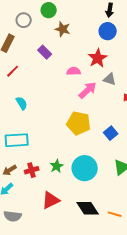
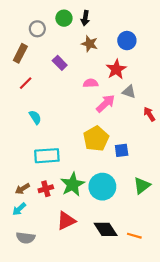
black arrow: (110, 10) -> (85, 18), moved
brown star: (63, 29) -> (90, 44), moved
yellow pentagon: (79, 123) -> (96, 139), turned 30
blue square: (111, 133) -> (122, 150), moved, turned 32
cyan rectangle: (17, 140) -> (47, 156), moved
green star: (57, 166) -> (73, 184), size x1.6

